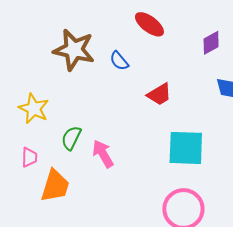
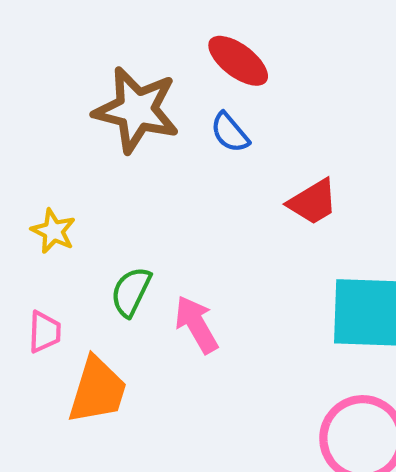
red ellipse: (149, 24) -> (238, 61), moved
yellow star: (34, 109) -> (53, 231), size x0.7

